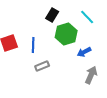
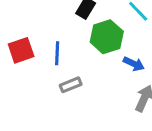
blue arrow: (84, 52) -> (134, 64), turned -128

